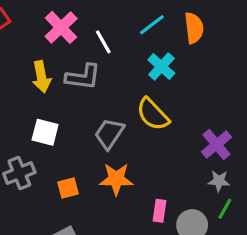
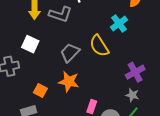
cyan cross: (161, 66) -> (119, 24), moved
orange square: (68, 188) -> (40, 91), moved, turned 32

